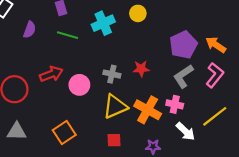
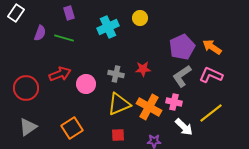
green line: (67, 35) -> (64, 38), moved
pink L-shape: (215, 75) -> (211, 75), turned -105
gray triangle: (17, 131) -> (28, 127), turned -36

